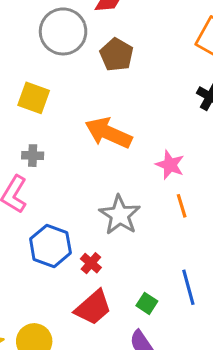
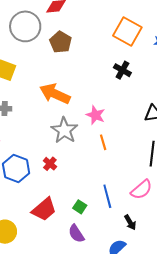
gray star: (120, 215) -> (64, 130), moved
red cross: (91, 263) -> (50, 164), moved

